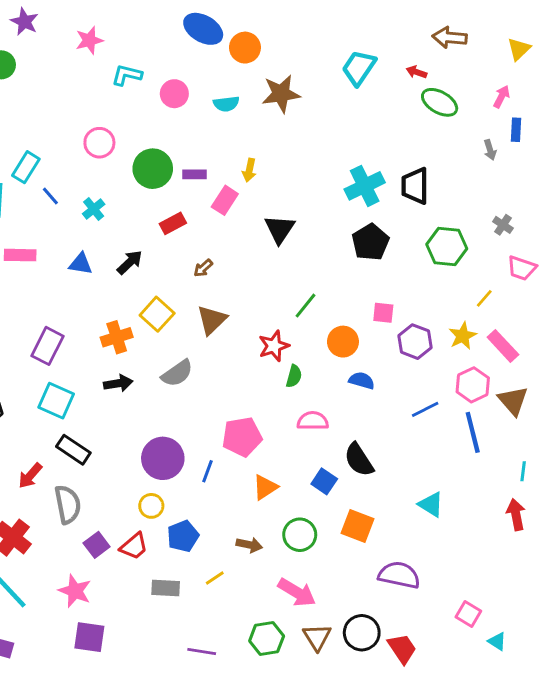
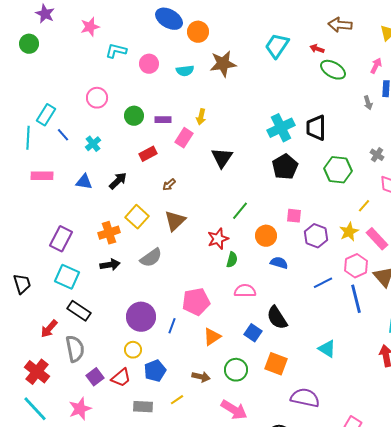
green circle: (153, 169) -> (134, 116), size x0.7
pink star: (75, 591) -> (80, 409), turned 30

